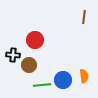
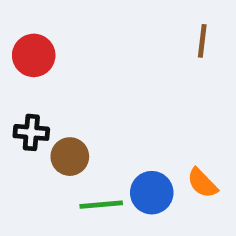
red circle: (35, 40) -> (34, 55), moved
orange semicircle: (84, 76) -> (202, 183), turned 144

